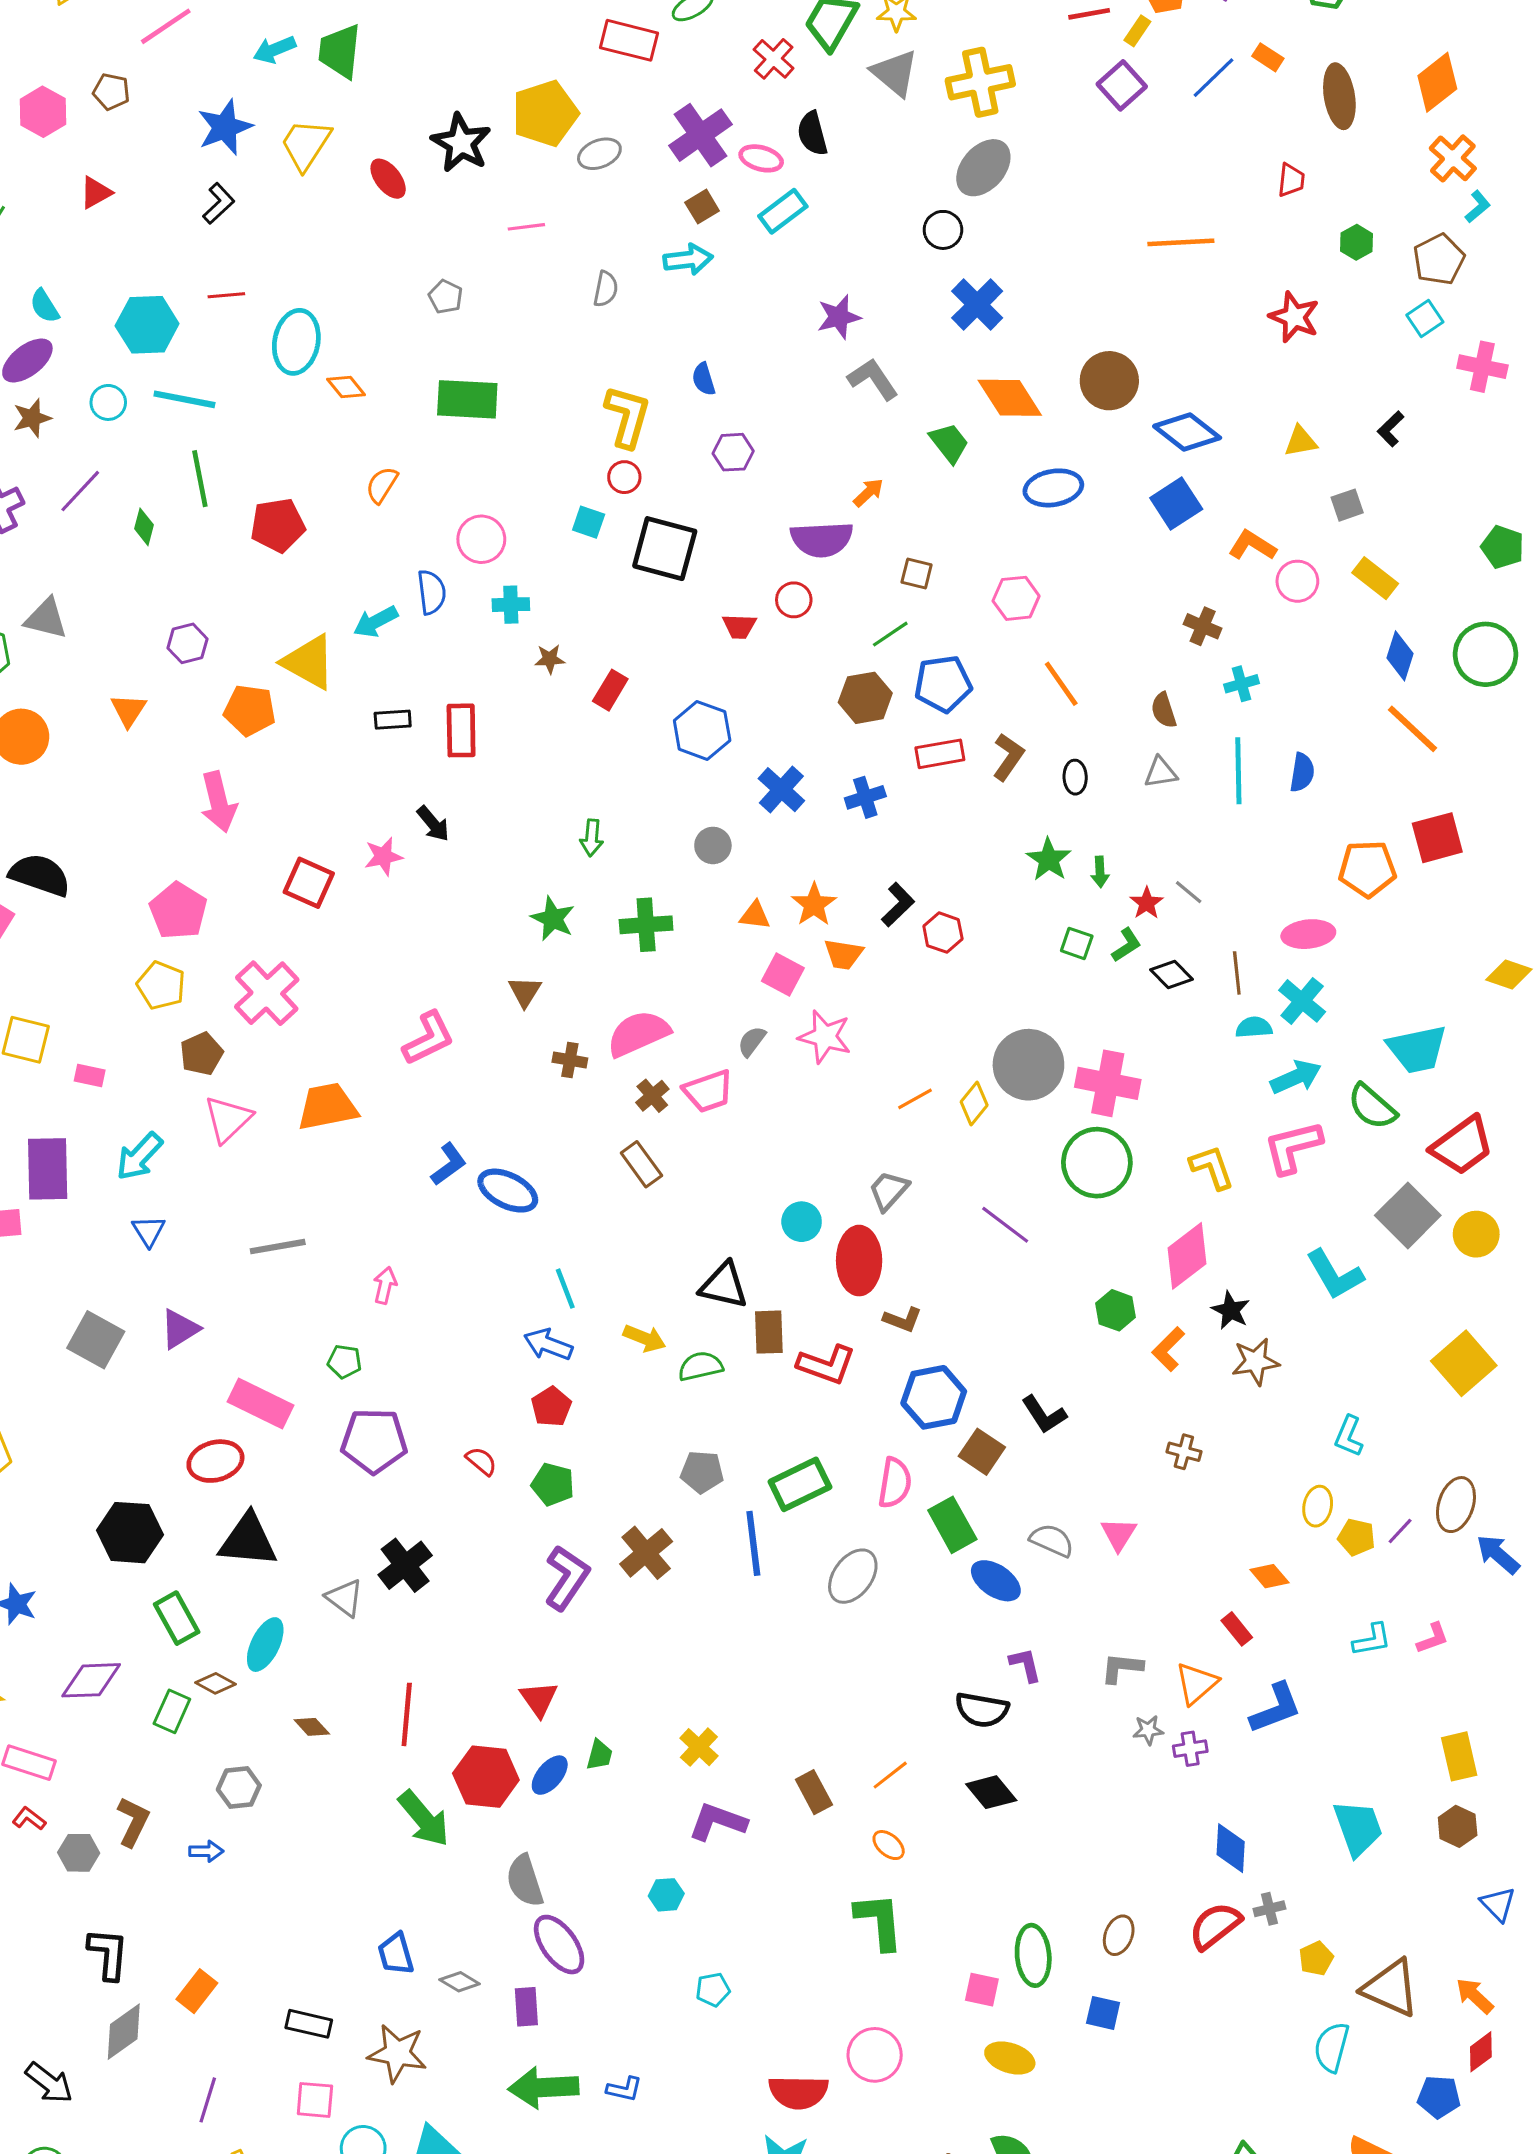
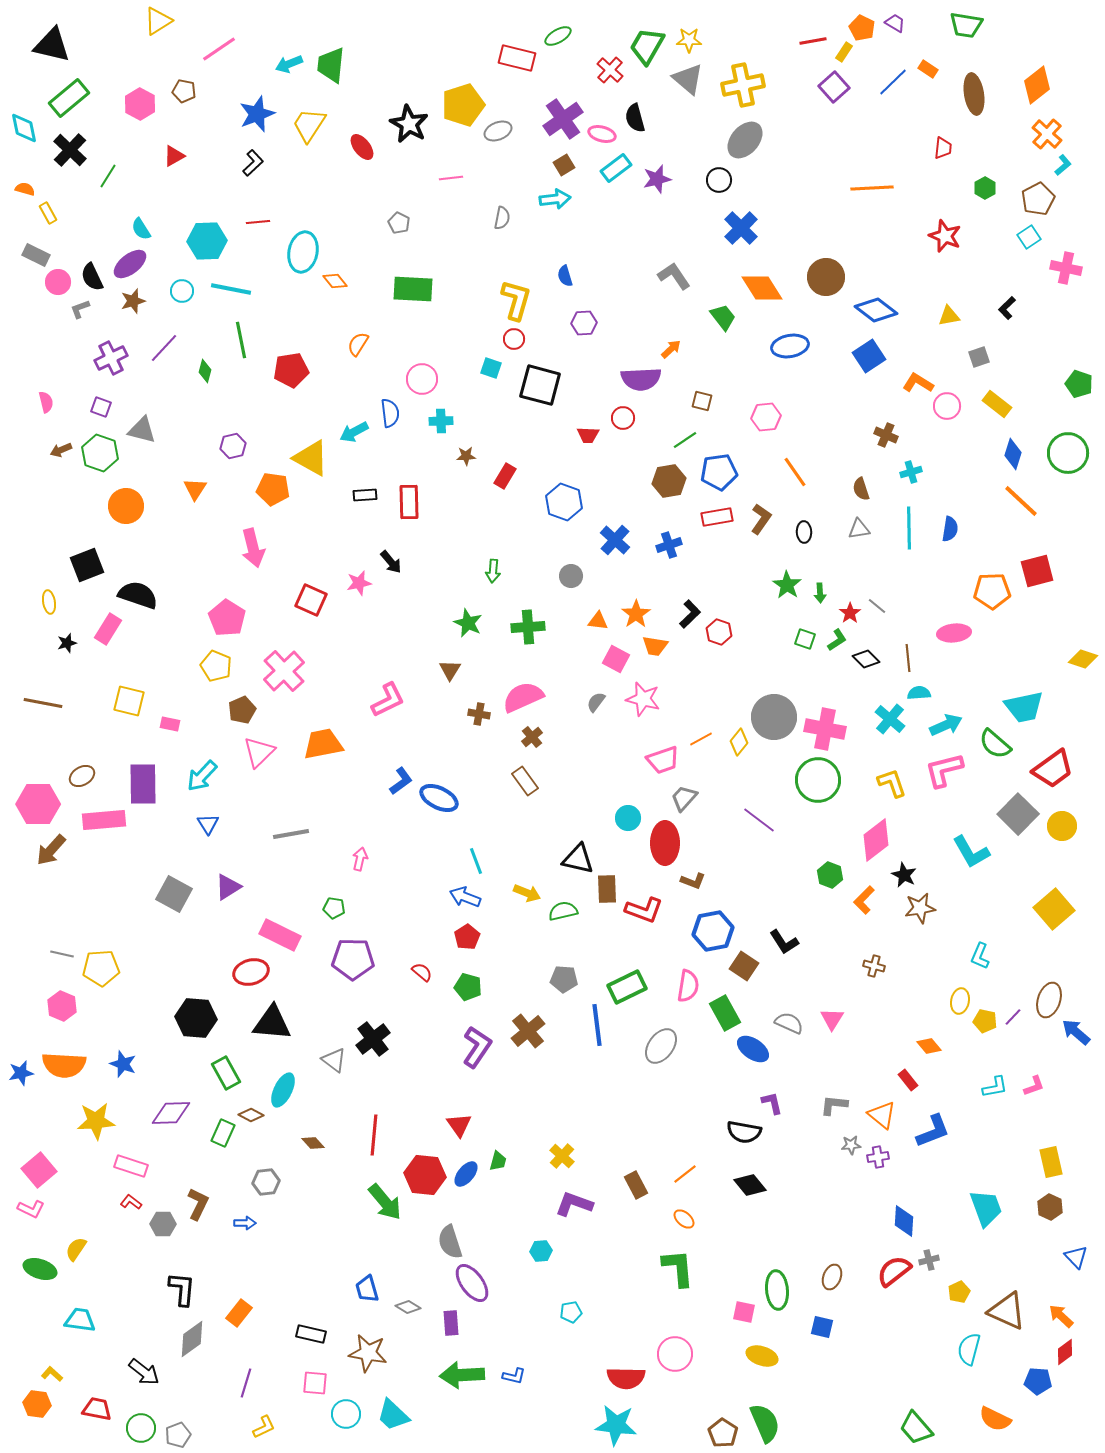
purple star: (839, 317) -> (657, 179), moved
cyan cross: (1302, 1001) -> (890, 719), moved
pink trapezoid: (708, 1091) -> (663, 760), moved
orange triangle: (1196, 1683) -> (882, 1115), turned -40

